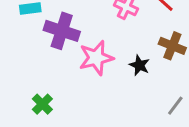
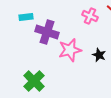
green cross: (42, 104) -> (34, 81), size x1.5

